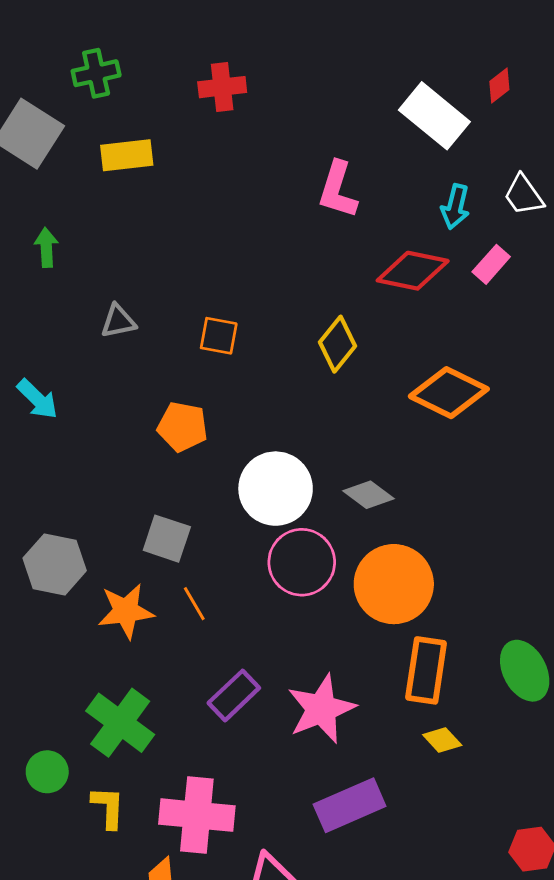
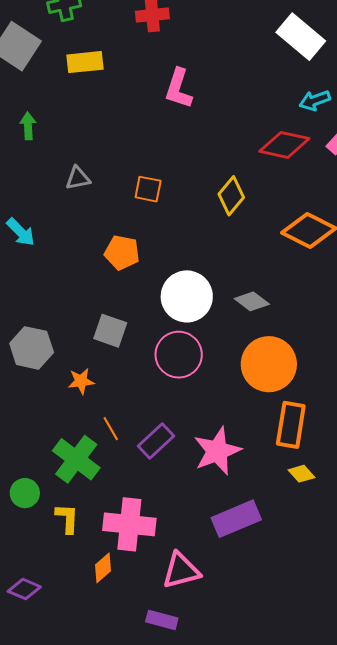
pink L-shape: (338, 190) -> (178, 89), moved
cyan arrow: (455, 207) -> (315, 100), turned 56
pink circle: (302, 562) -> (179, 355), moved
orange line: (194, 604) -> (111, 429), moved
orange star: (126, 611) -> (81, 381), size x0.7

